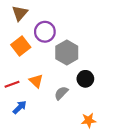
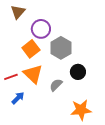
orange square: (21, 46) -> (31, 49), moved
orange triangle: (36, 81) -> (33, 74), size x1.5
orange star: (89, 120) -> (81, 110), size x1.5

